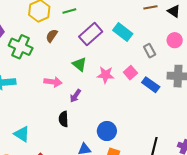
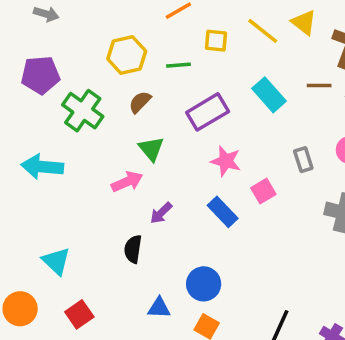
cyan rectangle: (123, 32) -> (269, 95), moved
green triangle: (79, 64) -> (151, 149), moved
pink star: (106, 75) -> (226, 161), moved
pink arrow: (53, 82) -> (127, 182), turned -42
blue rectangle: (151, 85) -> (223, 212), moved

